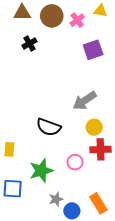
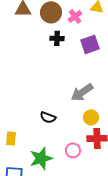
black cross: (30, 43) -> (57, 38), moved, turned 32
black semicircle: (49, 127) -> (48, 117), size x0.7

